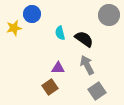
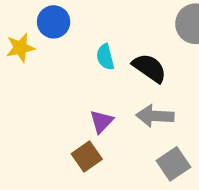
gray arrow: (87, 65) -> (155, 116), turned -60
purple triangle: (58, 68) -> (102, 121), turned -48

